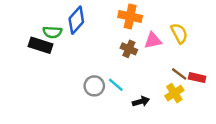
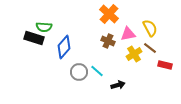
orange cross: (130, 17) -> (109, 14), turned 30
blue diamond: (76, 20) -> (64, 47), moved
brown line: (179, 74) -> (150, 48), moved
yellow cross: (174, 93) -> (134, 54), moved

